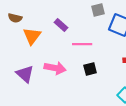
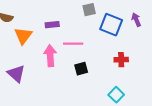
purple rectangle: (61, 25) -> (52, 25), turned -48
pink arrow: (55, 68) -> (50, 56), moved, turned -105

